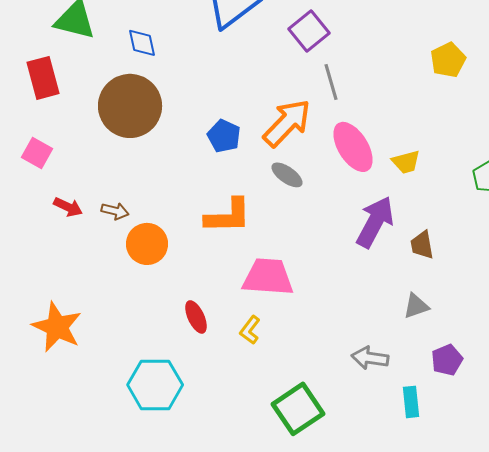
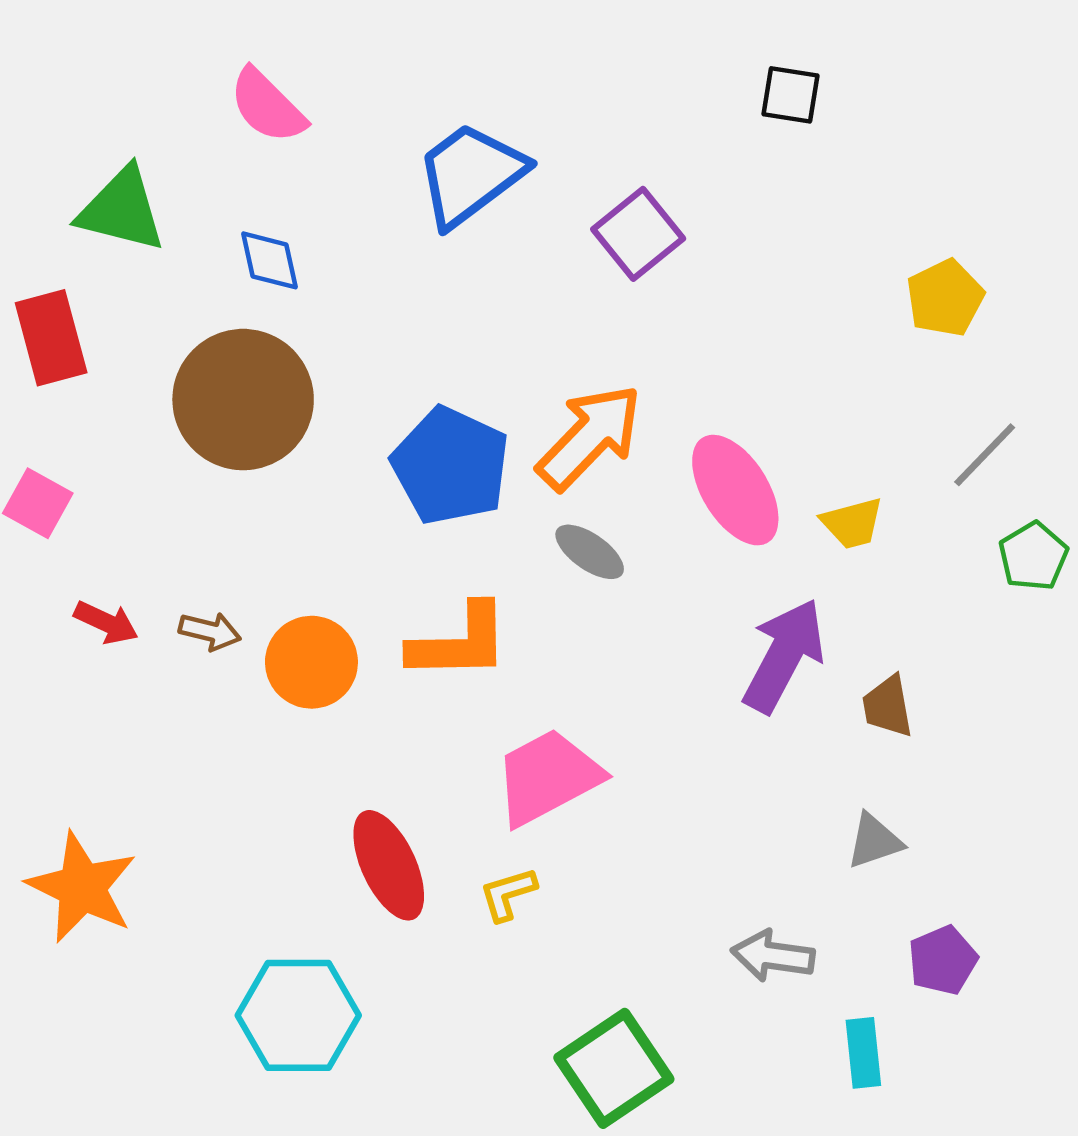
gray line: (331, 82) -> (985, 455), moved, turned 60
blue pentagon: (224, 136) -> (451, 466), size x1.6
orange circle: (147, 244) -> (311, 662), moved
pink trapezoid: (268, 277) -> (548, 777), turned -32
red ellipse: (196, 317) -> (389, 865), size x1.5
yellow L-shape: (250, 330) -> (508, 894), turned 36

